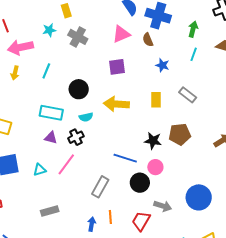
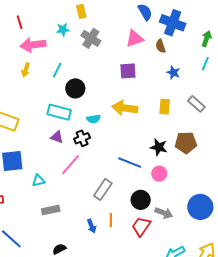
black circle: (79, 89) -> (75, 88), moved
cyan triangle: (40, 170) -> (38, 181), moved
black circle: (140, 183) -> (141, 200), moved
blue arrow: (92, 224) -> (92, 226), turned 144

